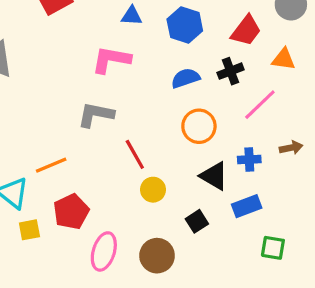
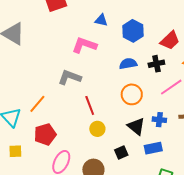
orange line: (51, 165) -> (37, 104), turned -36
yellow square: (29, 230) -> (15, 151), moved

